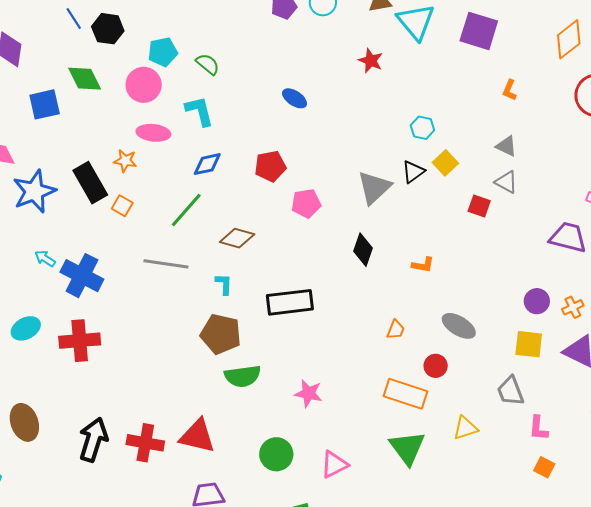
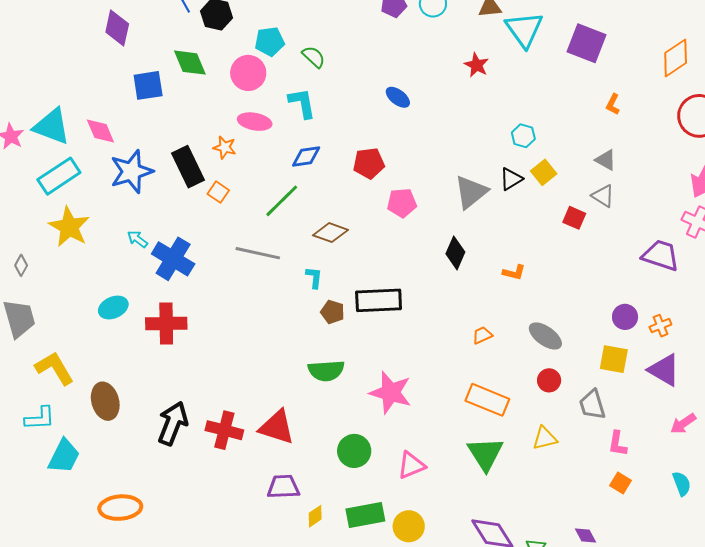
orange trapezoid: (396, 330) -> (482, 335), turned -140
brown pentagon: (221, 334) -> (333, 312), moved, size x0.6
red circle: (436, 366) -> (549, 380), moved
pink star: (309, 393) -> (391, 393), size x1.5

